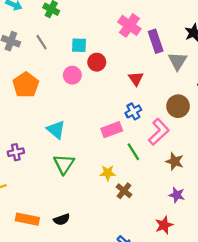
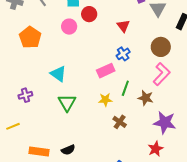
pink L-shape: (159, 132) -> (162, 74), moved
green line: (133, 152) -> (125, 88), turned 56
brown star: (175, 161) -> (146, 98), moved
yellow star: (108, 173) -> (105, 100), moved
purple star: (177, 195) -> (165, 122), size x1.6

